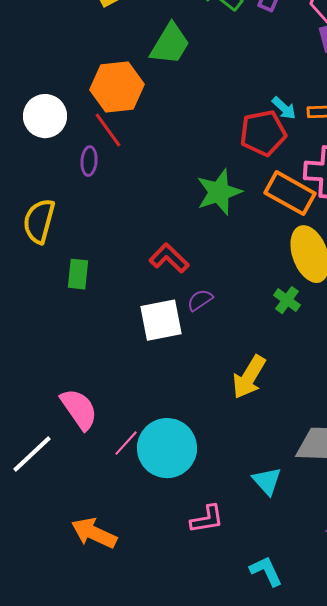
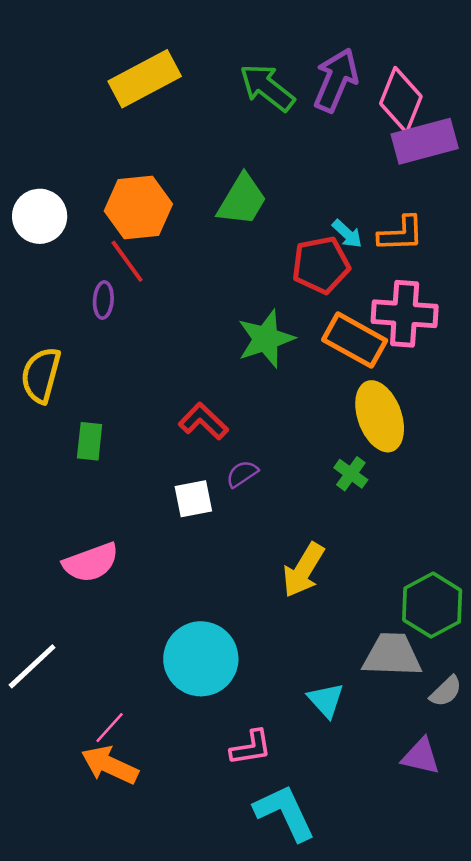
green trapezoid: (170, 44) -> (242, 200), moved
white circle: (45, 116) -> (40, 216), moved
white square: (161, 320) -> (193, 499), size x0.7
pink semicircle: (79, 409) -> (91, 563), moved, turned 105
pink line: (126, 443) -> (110, 728), moved
cyan L-shape: (266, 571) -> (285, 813), moved, size x1.5

